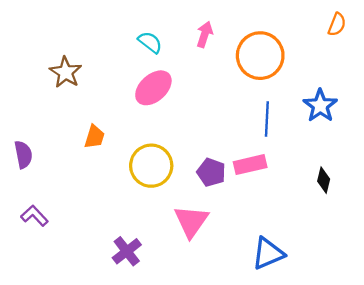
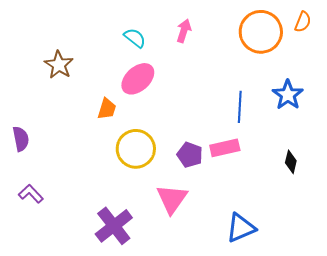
orange circle: (260, 56) -> (261, 32), moved
orange trapezoid: (95, 137) -> (107, 109), moved
purple cross: (127, 251) -> (114, 226), size x1.4

